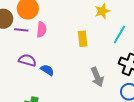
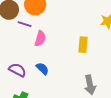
pink semicircle: (41, 29) -> (40, 39), moved
purple semicircle: (27, 60) -> (17, 70), moved

